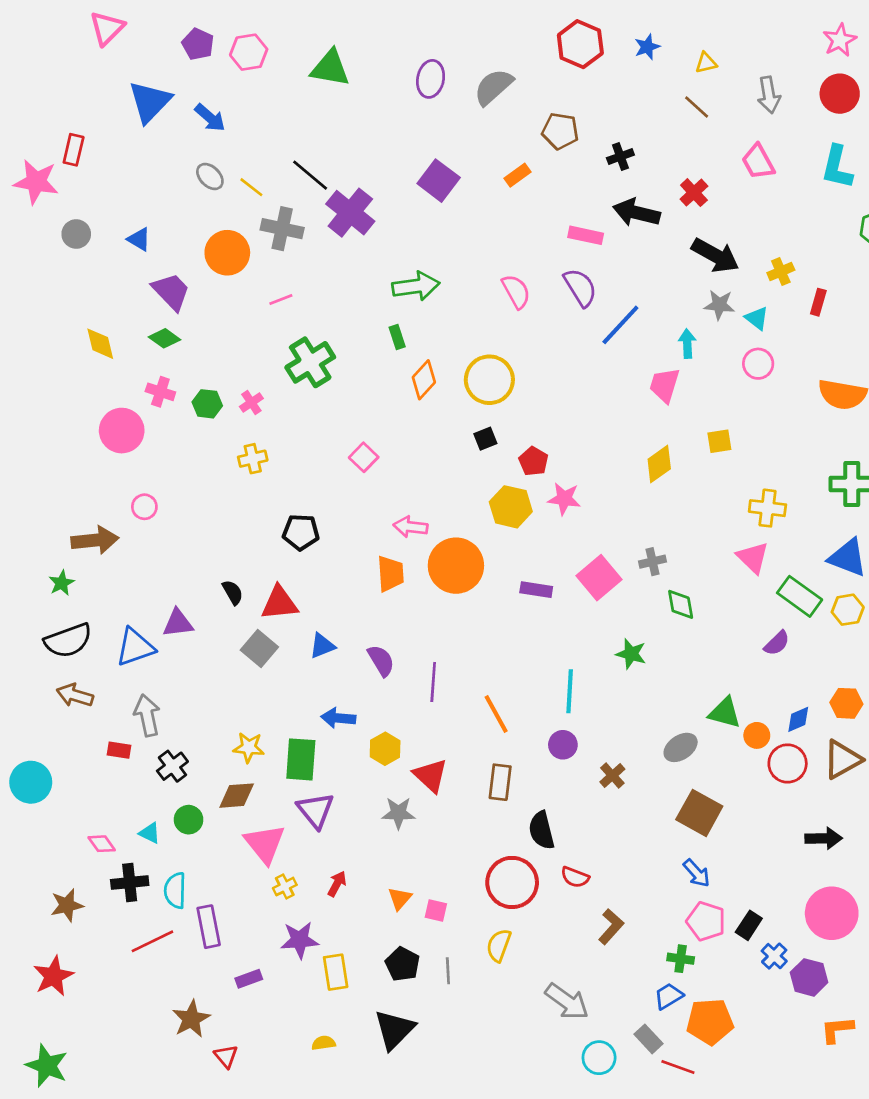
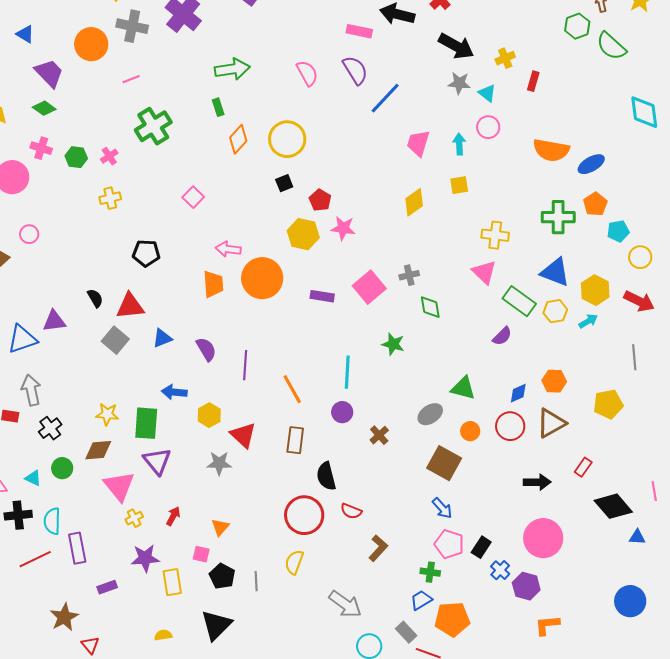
cyan arrow: (687, 344) -> (459, 144), moved
orange circle: (757, 735) -> (470, 431), moved
pink square: (436, 911) -> (201, 554), moved

